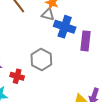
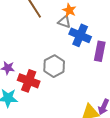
red cross: (17, 76) -> (29, 81), size x1.5

